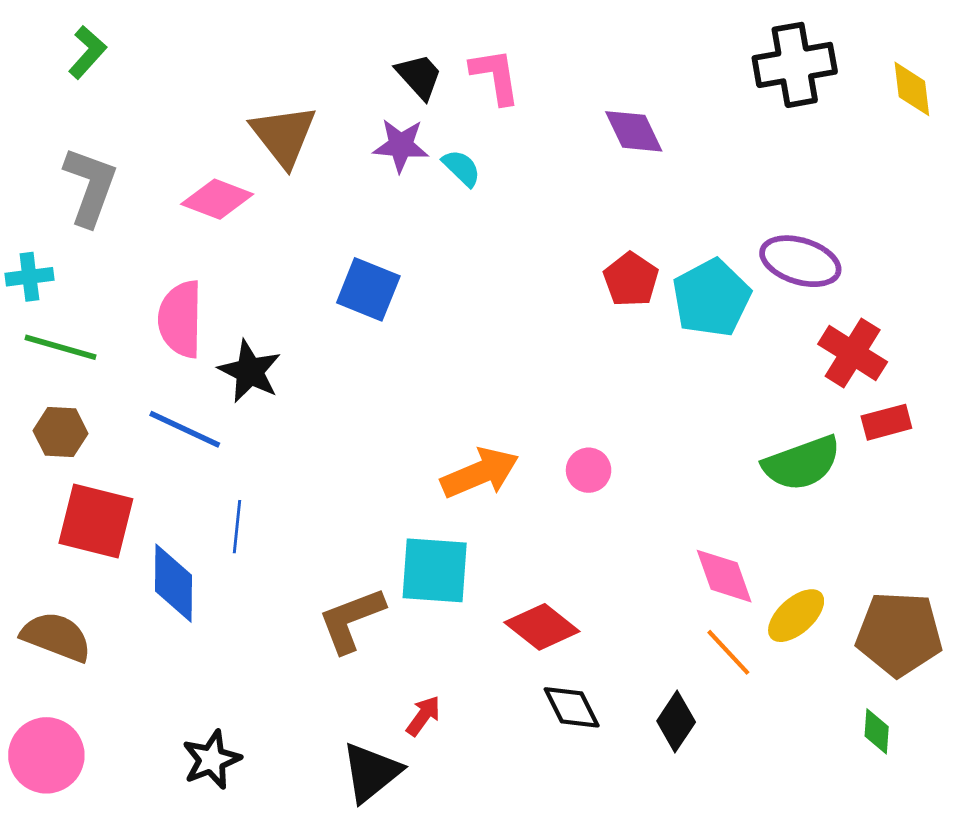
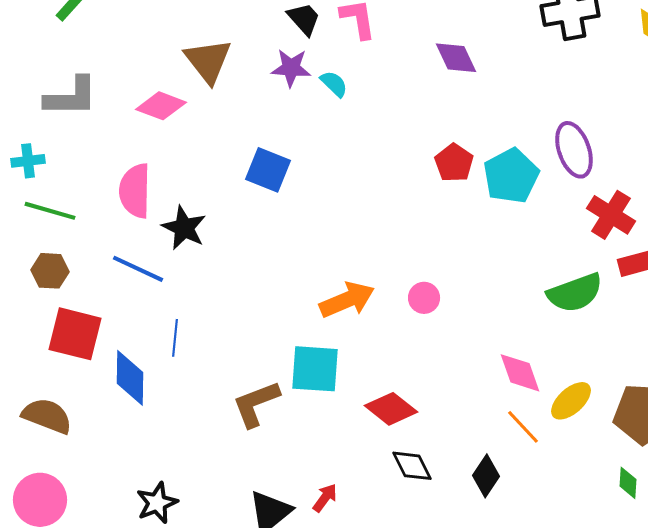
gray L-shape: (90, 186) -> (71, 97), turned 70
purple ellipse: (800, 261) -> (574, 150), turned 54
red arrow: (423, 716) -> (325, 498), moved

